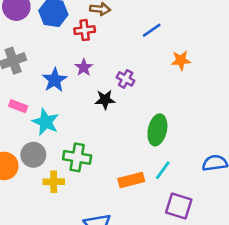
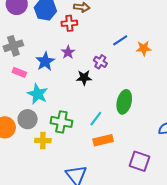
blue line: (152, 30) -> (120, 40), moved
pink rectangle: (18, 106) -> (19, 72), moved
cyan line: (163, 170) -> (96, 119), moved

